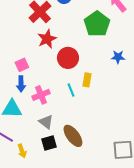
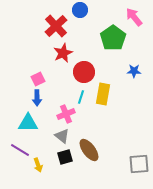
yellow rectangle: (87, 80) -> (103, 94), size x1.5
cyan line: (71, 90) -> (81, 97), moved, turned 40
pink cross: (41, 95) -> (66, 114), moved

